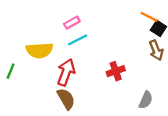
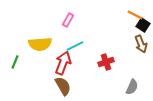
pink rectangle: (72, 23) -> (68, 20), turned -32
cyan line: (78, 40) -> (75, 46), moved

